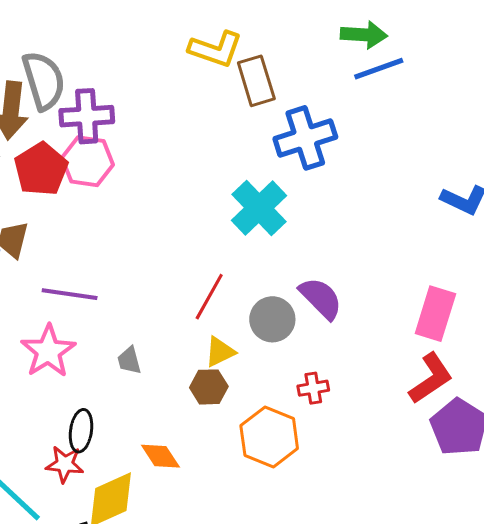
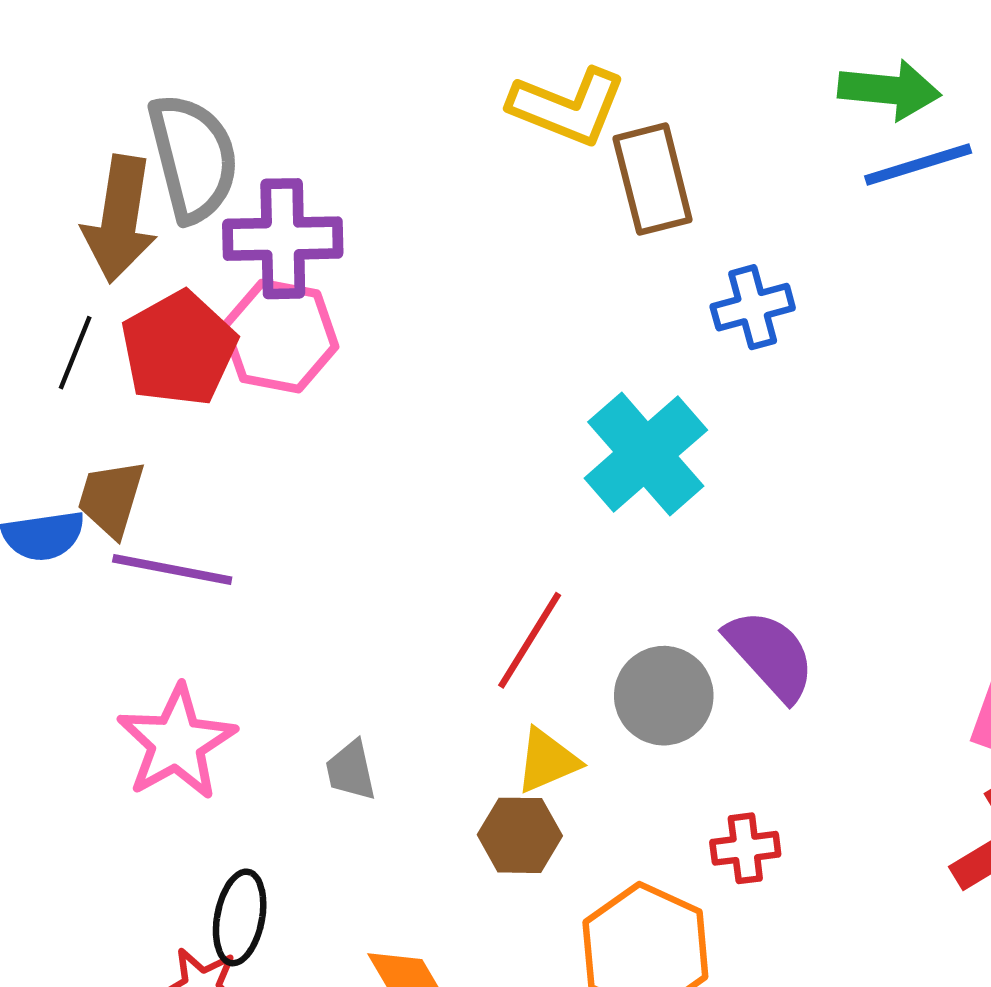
blue cross: (305, 138) -> (753, 307), size x0.6
purple line: (70, 294) -> (172, 570), moved

